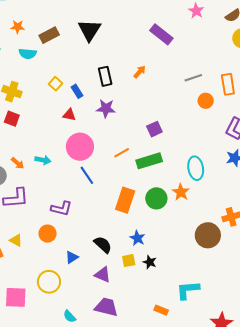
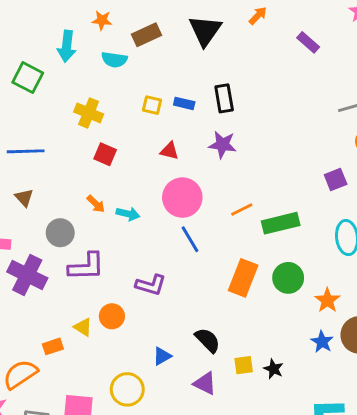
purple rectangle: (161, 34) -> (308, 42), size x0.7
orange arrow: (140, 72) -> (258, 16), moved
yellow square: (56, 84) -> (152, 105), turned -32
blue rectangle: (77, 91) -> (184, 103), moved, turned -48
red square: (12, 119) -> (105, 154), moved
purple square: (154, 129) -> (336, 179), moved
orange arrow: (18, 163) -> (96, 204), moved
orange star: (181, 192) -> (327, 300), moved
orange circle: (48, 234) -> (112, 316), moved
blue star: (137, 238) -> (322, 342), moved

